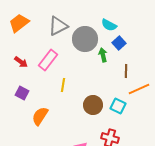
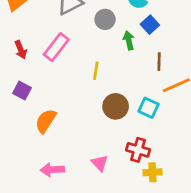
gray circle: (85, 39) -> (105, 19), size x0.6
red arrow: (21, 62) -> (21, 50), turned 32
yellow line: (63, 85) -> (96, 71), moved

